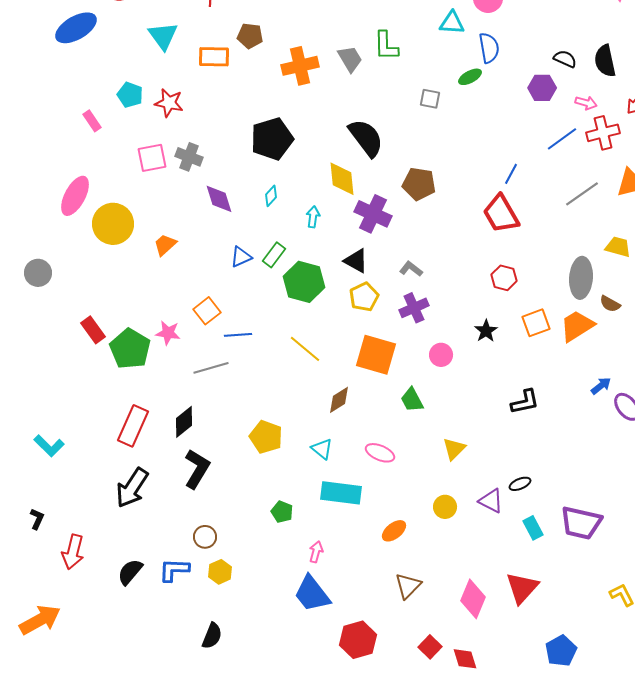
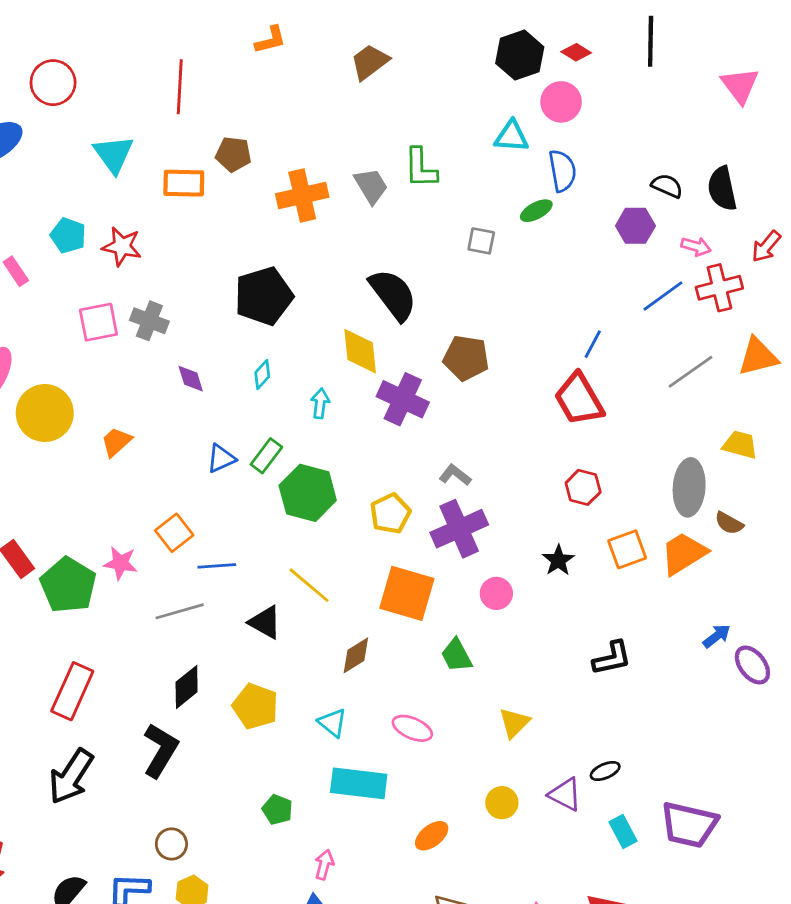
purple diamond: (219, 199) -> (191, 379), size x0.7
black triangle: (356, 261) -> (265, 622), moved
purple cross: (414, 308) -> (459, 529), size x1.4
black diamond: (184, 422) -> (187, 687), moved

